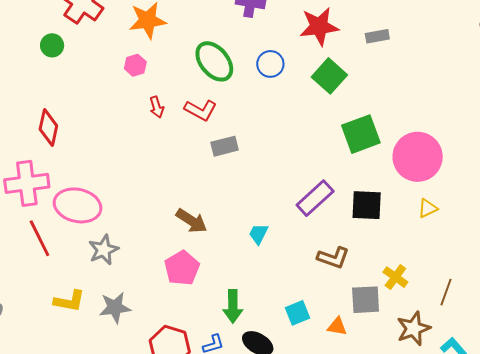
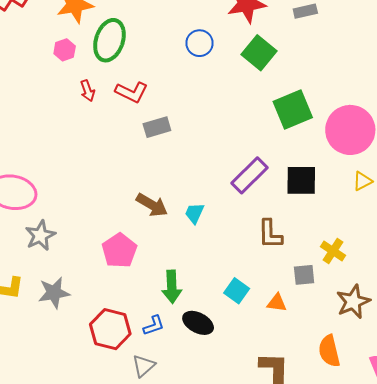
green ellipse: (214, 61) -> (109, 40), moved, turned 60
brown arrow: (192, 221) -> (152, 205), moved
brown L-shape: (333, 258) -> (270, 234), turned 72
gray square: (366, 300) -> (304, 275), size x0.7
cyan square: (298, 313) -> (237, 291), turned -30

